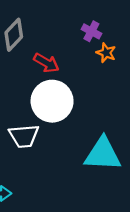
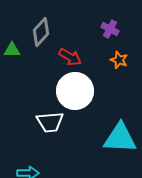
orange star: (106, 53) -> (119, 60), moved

